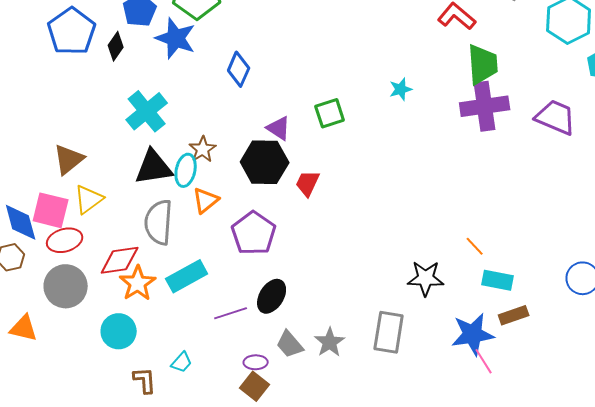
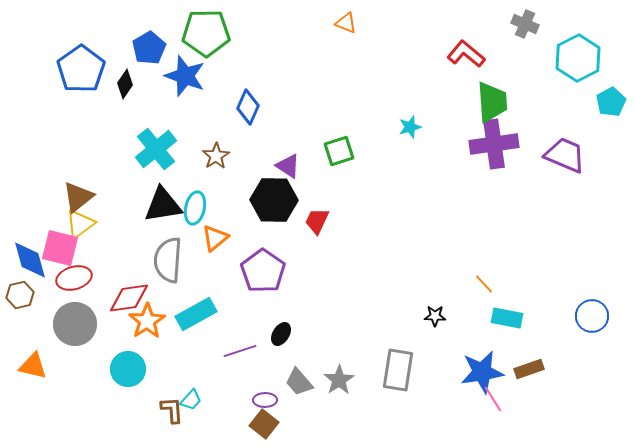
brown star: (203, 149) -> (216, 156), moved
yellow triangle: (89, 199) -> (80, 224), moved
black star: (426, 278) -> (435, 316), size x0.6
black ellipse: (272, 296) -> (281, 334), size x0.7
brown rectangle: (514, 315) -> (529, 369), moved
brown L-shape: (145, 380) -> (172, 410), moved

